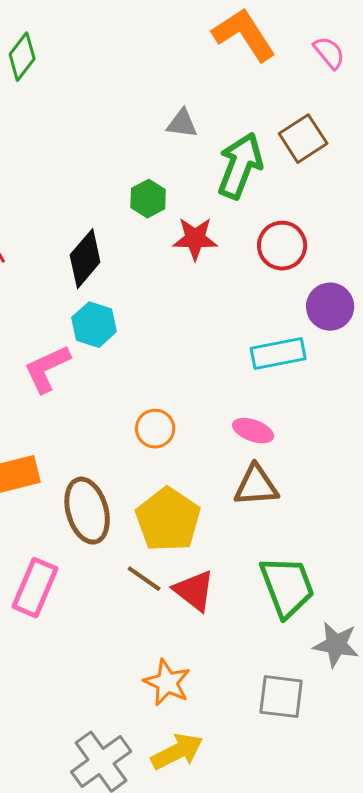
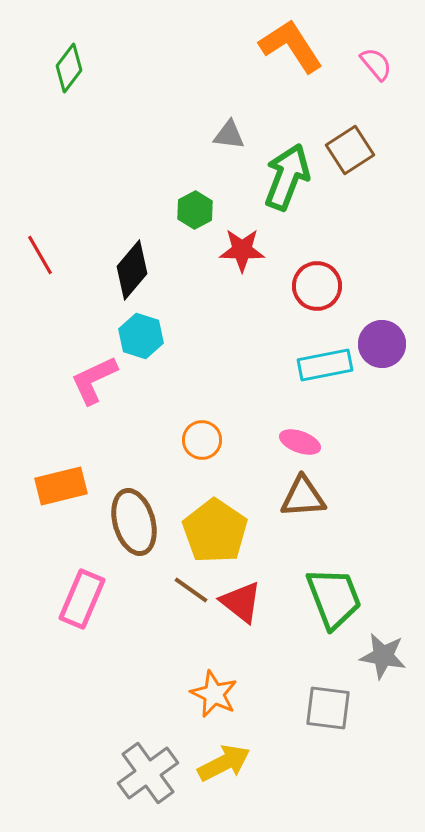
red circle: (282, 246) -> (317, 286), moved
purple circle: (330, 307) -> (382, 344), moved

